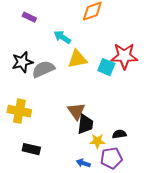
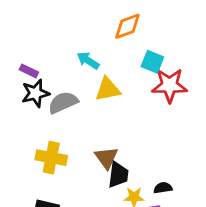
purple rectangle: (29, 17) -> (29, 71), moved
cyan square: (106, 67) -> (152, 62), moved
yellow cross: (19, 111) -> (51, 158), moved

